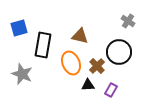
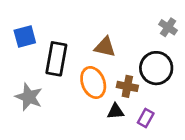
brown cross: (97, 66) -> (127, 86), turned -35

